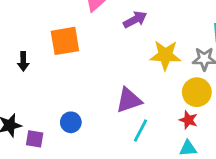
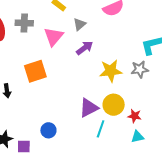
yellow circle: (197, 92) -> (114, 105), moved

